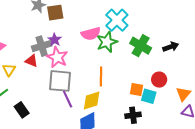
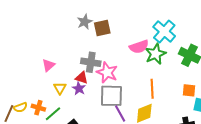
purple star: (55, 40) -> (79, 88), moved
gray cross: (42, 46) -> (91, 62), turned 30
orange square: (137, 90) -> (189, 90), moved

